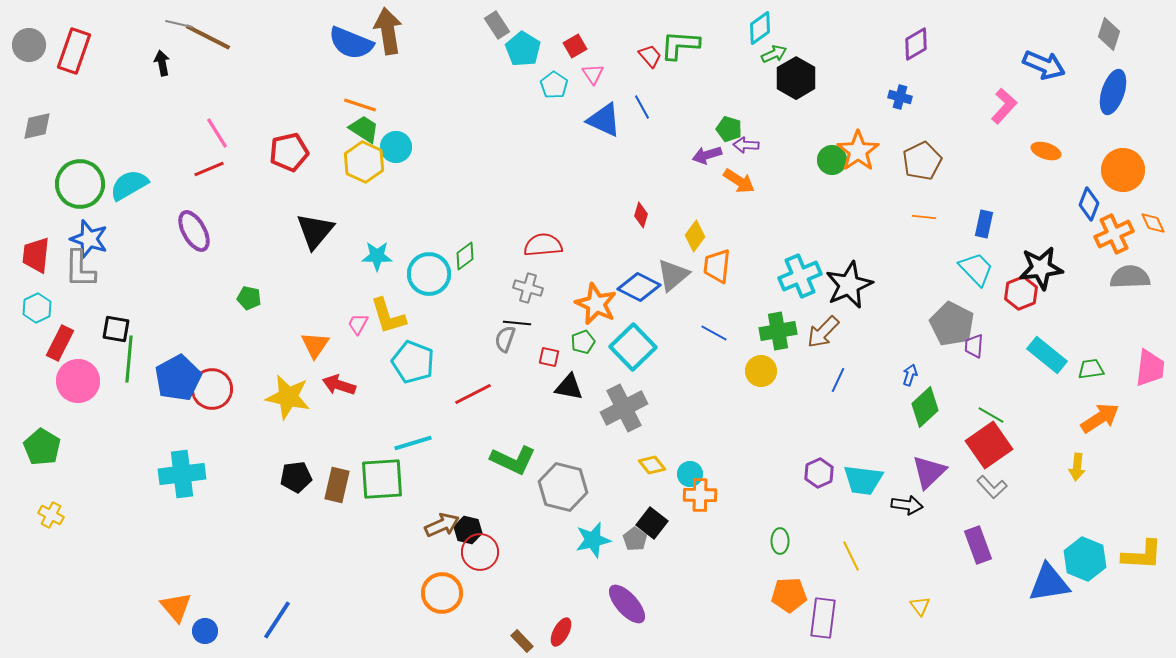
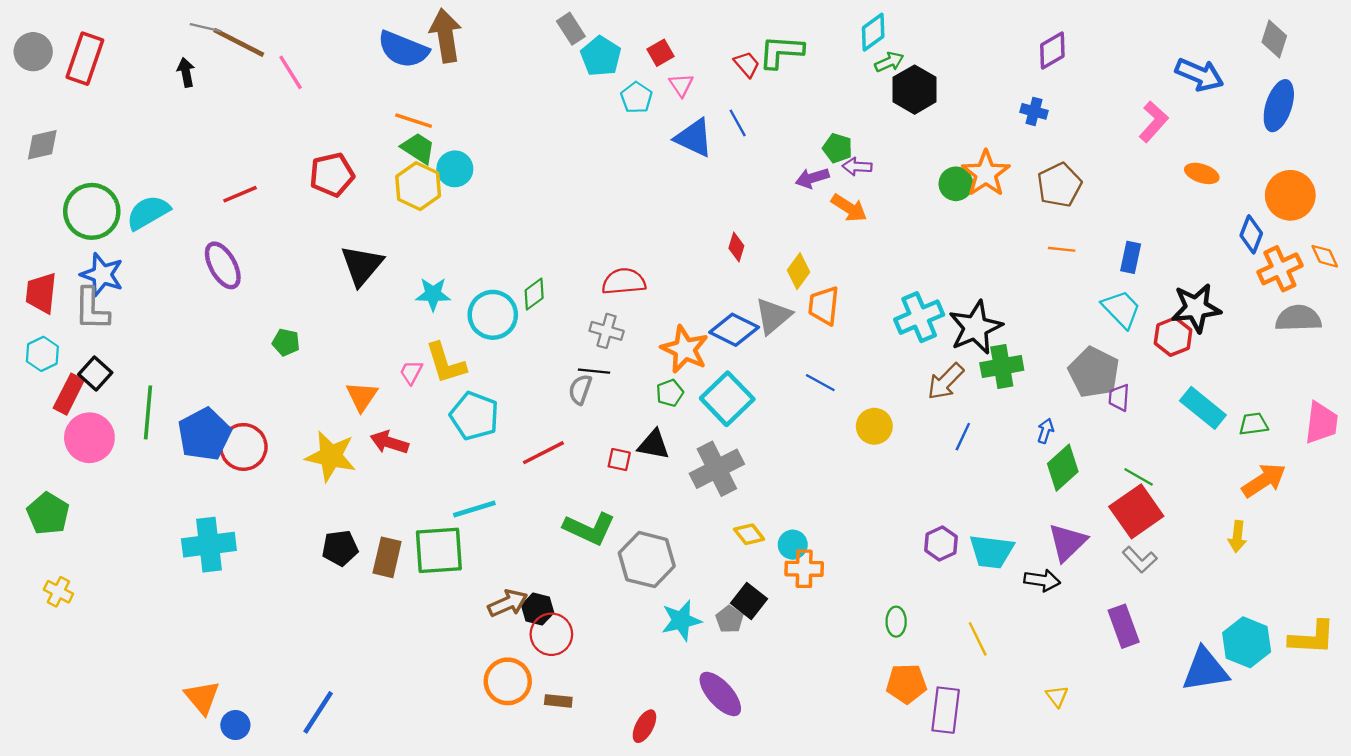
pink line: (217, 133) -> (291, 72), moved
black square: (116, 329) -> (95, 373), moved, turned 32
green cross: (778, 331) -> (1002, 367), moved
red square: (549, 357) -> (619, 460), moved
brown rectangle: (522, 641) -> (558, 701), moved, turned -40

